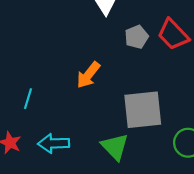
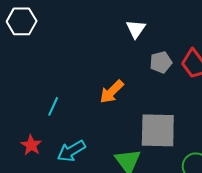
cyan arrow: (54, 143) -> (71, 151), turned -36

